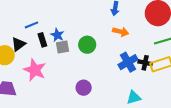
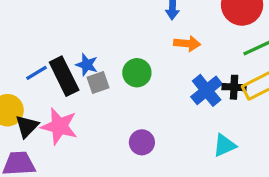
blue line: (32, 25) -> (37, 73), moved
black rectangle: (42, 40) -> (64, 76), size x1.6
black triangle: (18, 44) -> (27, 126), moved

